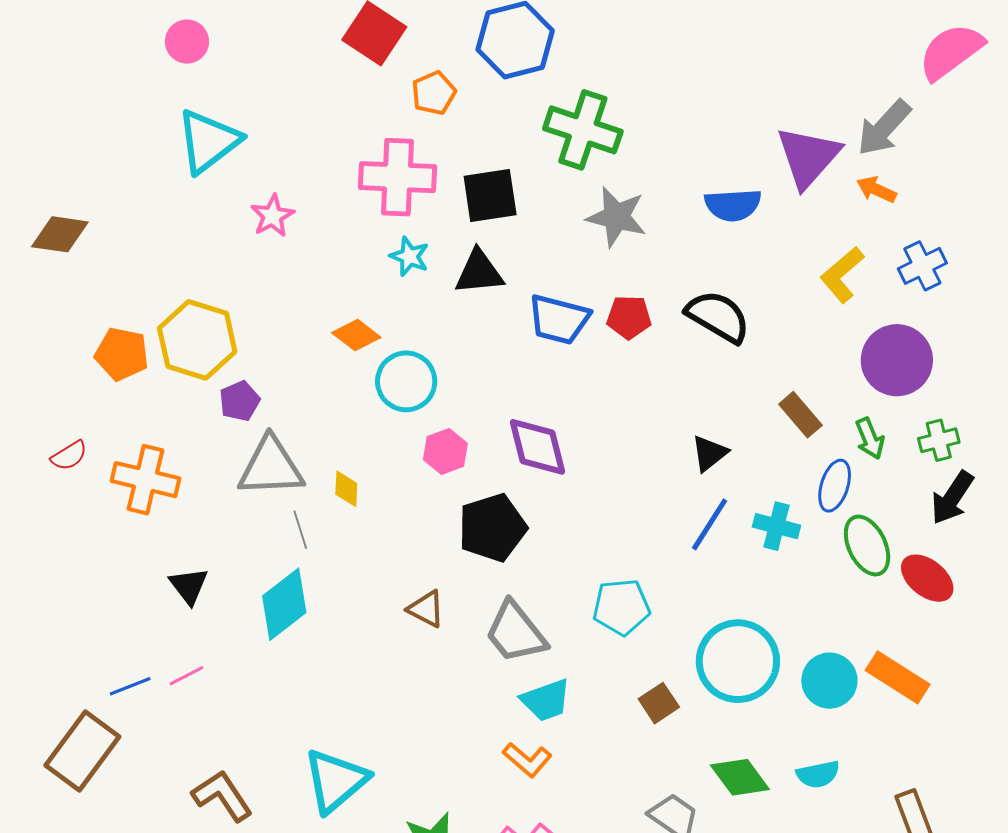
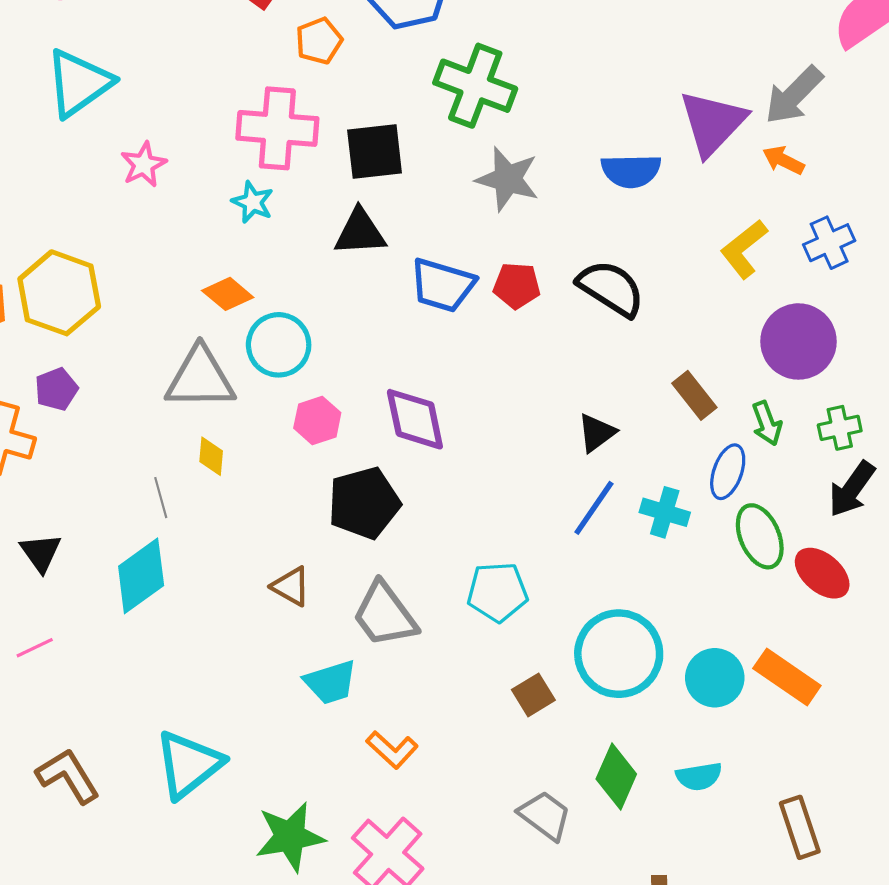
cyan star: (409, 256) -> (253, 202), moved
purple pentagon: (240, 401) -> (56, 389), moved
gray triangle: (271, 467) -> (200, 378), moved
cyan trapezoid: (546, 700) -> (331, 682), moved
green diamond: (740, 777) -> (616, 777), turned 58

